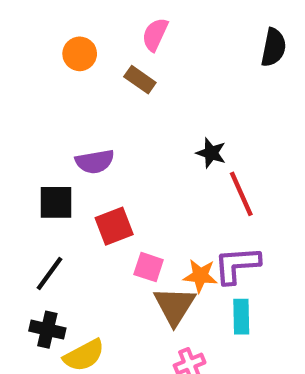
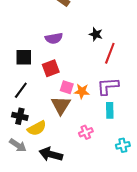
purple semicircle: (95, 162) -> (54, 38), moved
red line: (241, 194) -> (110, 53), turned 45
orange star: (200, 276) -> (82, 91), moved
brown triangle: (174, 306) -> (61, 105), moved

